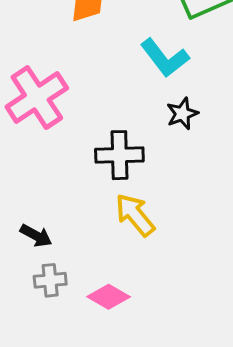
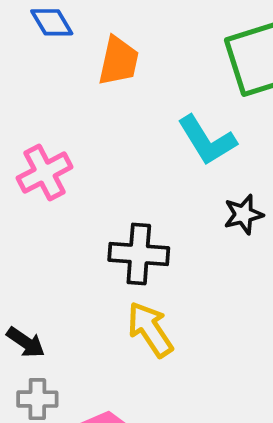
pink cross: (37, 98) -> (45, 173), size x0.7
black star: (182, 114) -> (243, 214), moved

